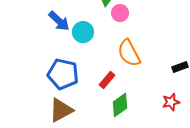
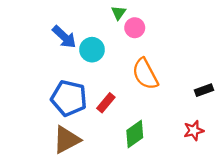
red rectangle: (107, 80) -> (106, 103), moved

